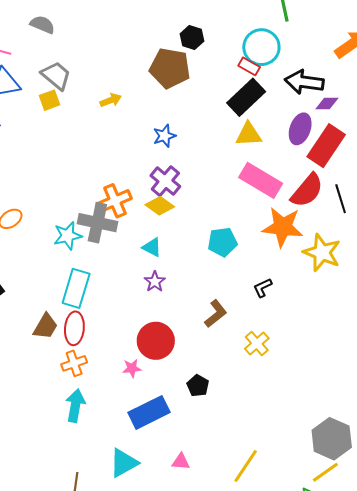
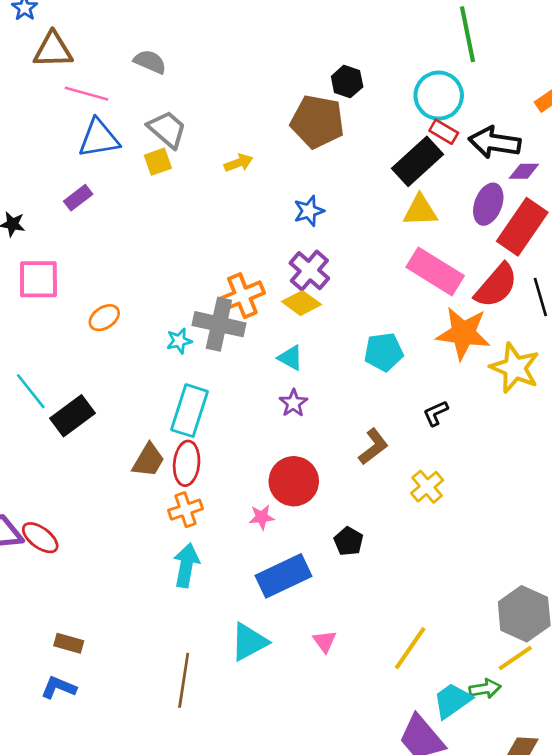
red rectangle: (249, 66) -> (444, 132), moved
cyan star: (68, 236) -> (179, 341), size x0.7
pink triangle: (181, 462) -> (325, 641), turned 48

